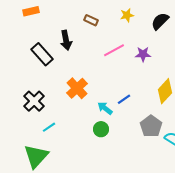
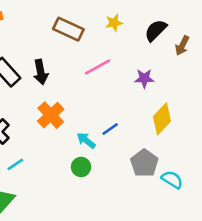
brown rectangle: (91, 20) -> (68, 29), size x1.6
black arrow: (66, 40) -> (41, 72), moved
purple star: (143, 54) -> (144, 78), moved

